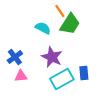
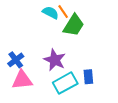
cyan semicircle: (43, 28) -> (50, 13), moved
pink triangle: (21, 76) -> (22, 80), size x1.5

